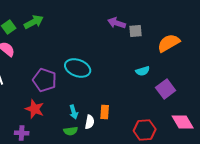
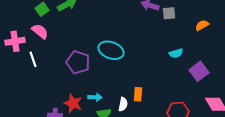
orange semicircle: (169, 43) -> (202, 25), size x0.6
red star: (35, 109) -> (73, 103), moved
cyan arrow: (74, 112) -> (95, 97), moved, turned -72

